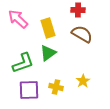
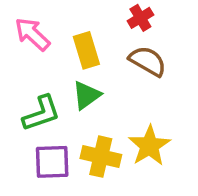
red cross: (78, 10) -> (140, 18), turned -32
yellow star: (83, 81) -> (149, 146), size x1.6
yellow cross: (56, 87) -> (101, 157), size x1.5

